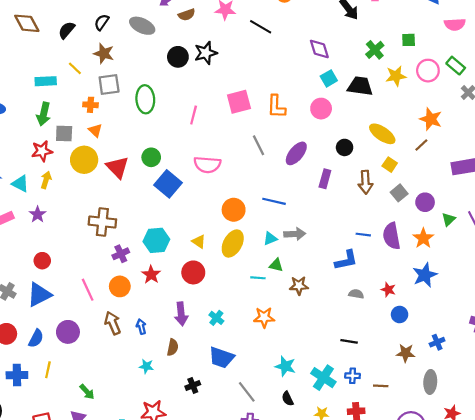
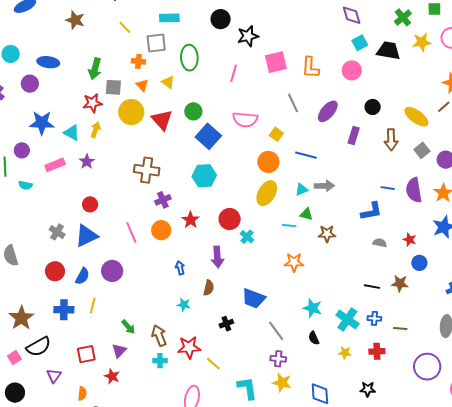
black star: (206, 53) -> (248, 36), moved
brown star: (104, 54) -> (75, 20), moved
cyan rectangle: (46, 81) -> (169, 18), moved
yellow ellipse: (382, 134) -> (416, 117), moved
yellow square: (390, 165) -> (276, 134), moved
cyan hexagon: (156, 240) -> (204, 176), moved
yellow triangle: (199, 241) -> (168, 82), moved
cyan cross: (216, 318) -> (247, 237), moved
brown arrow: (113, 323) -> (159, 336), moved
brown star: (406, 353) -> (400, 283), moved

